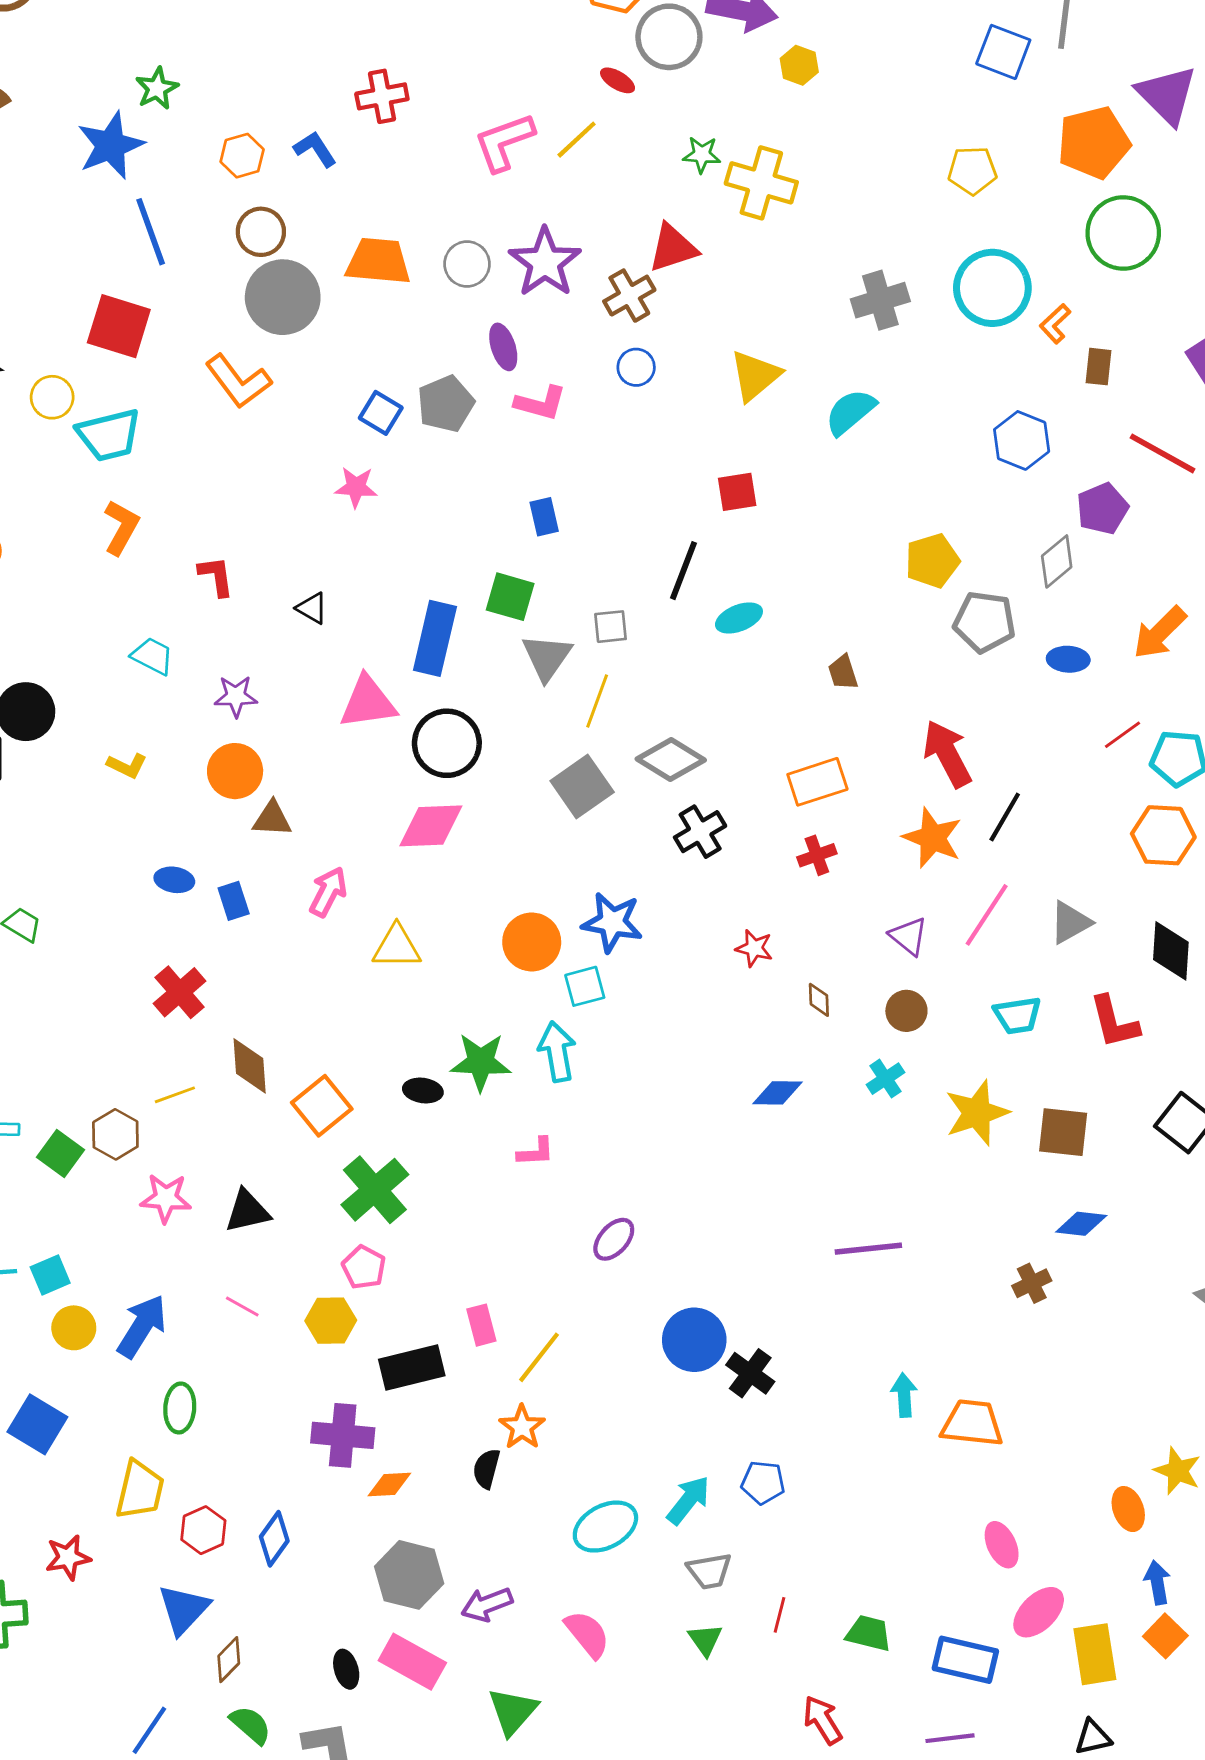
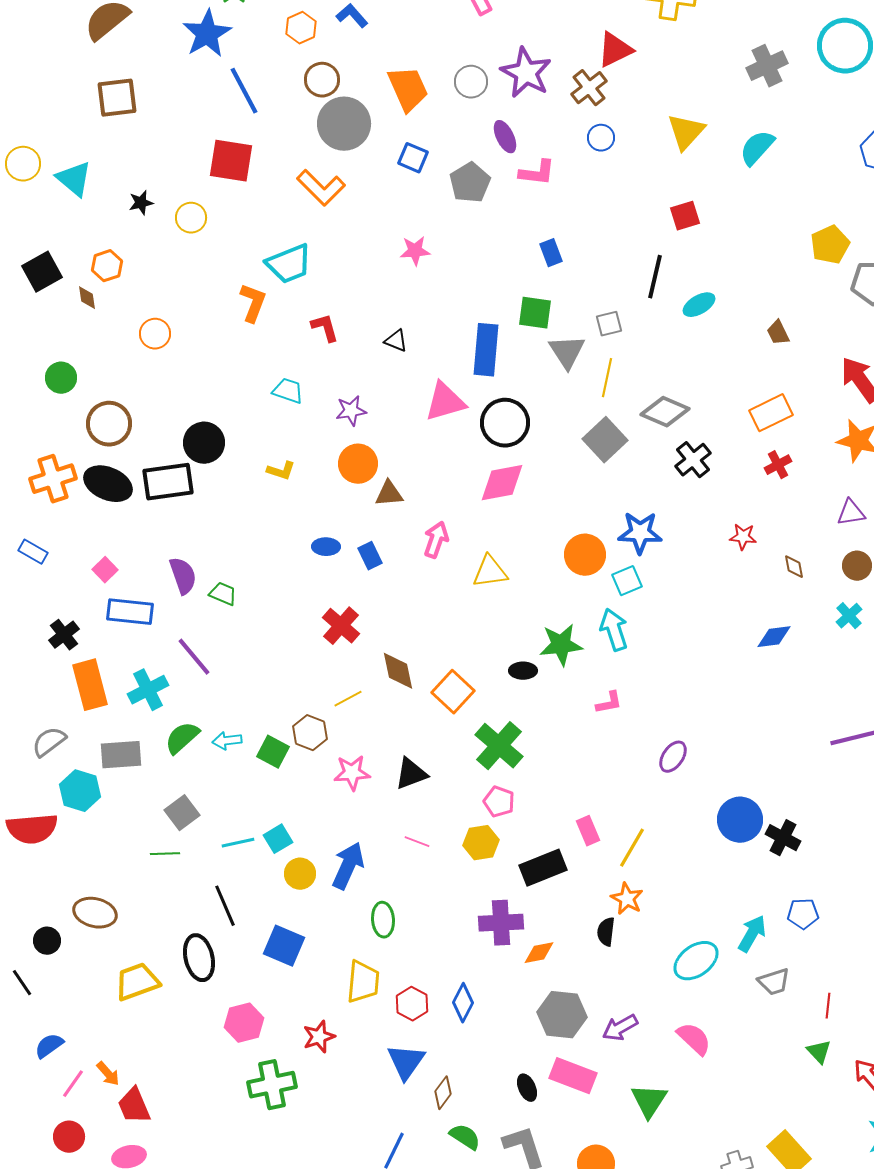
orange trapezoid: (378, 261) -> (408, 89), turned 69
blue square: (381, 413) -> (413, 158), moved
cyan trapezoid: (109, 435) -> (289, 264), moved
purple triangle: (909, 936) -> (851, 513), turned -40
green triangle: (705, 1640) -> (819, 1052), moved

